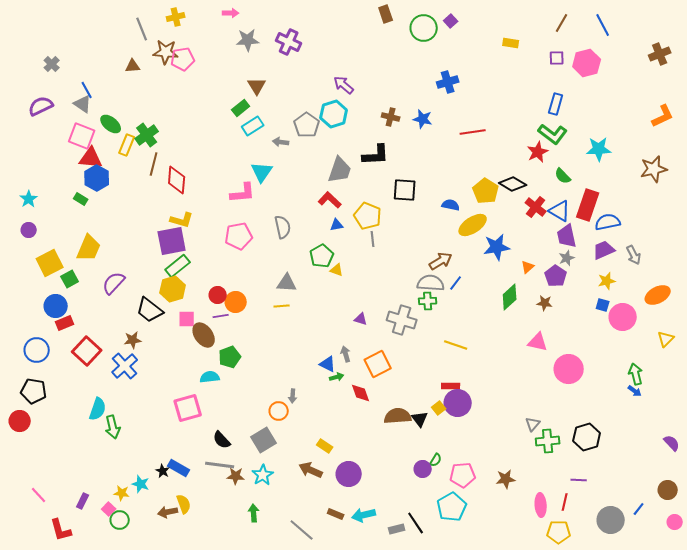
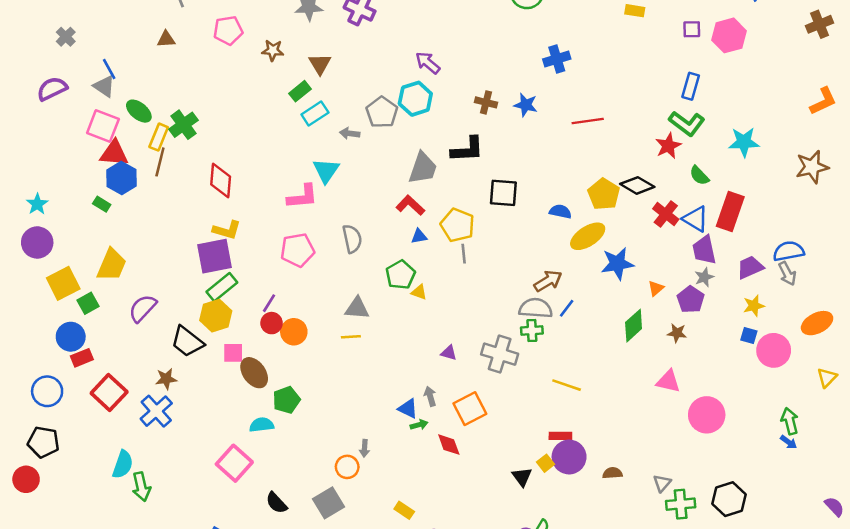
brown star: (166, 52) -> (273, 50), moved, size x0.7
brown line: (154, 164) -> (160, 162), moved
blue semicircle: (608, 222) -> (789, 251), moved
purple circle: (29, 230) -> (37, 242), size x1.6
purple line: (221, 316) -> (269, 303), moved, turned -49
pink square: (188, 408) -> (234, 463), turned -32
brown semicircle: (398, 416) -> (612, 473), moved, size x0.6

